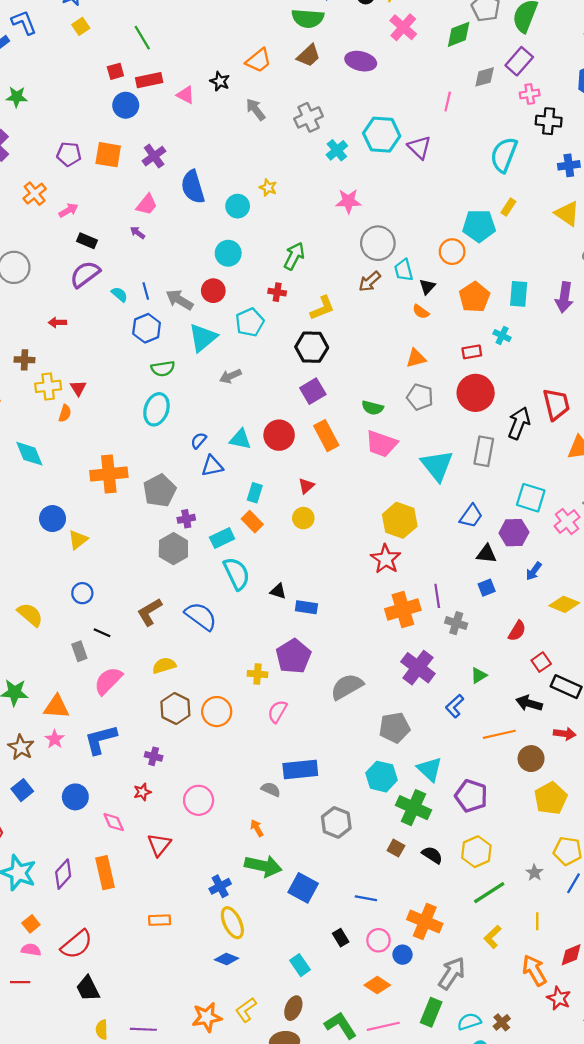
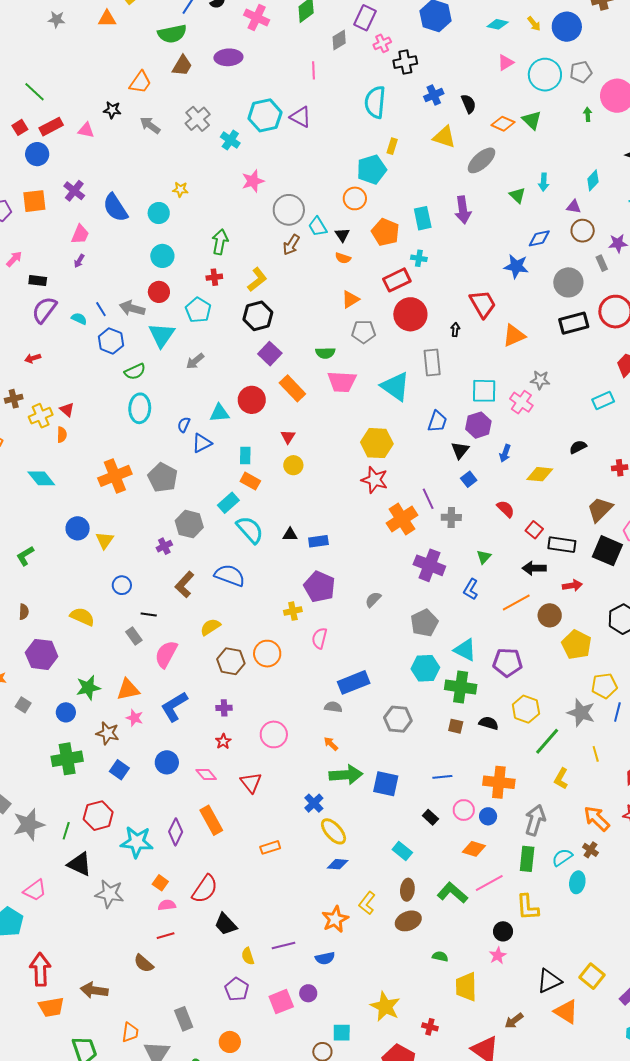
purple arrow: (138, 233) -> (79, 261), turned -80
red rectangle: (472, 352) -> (397, 280), size x1.5
black arrow: (519, 423) -> (455, 330), size x0.5
purple cross: (186, 519) -> (164, 546), moved
black triangle: (486, 554) -> (460, 450), turned -42
red semicircle: (517, 631) -> (506, 509), turned -60
gray semicircle: (347, 687) -> (373, 599), size x0.6
gray star: (534, 873) -> (581, 713), size x1.8
orange arrow: (534, 970) -> (597, 819), moved

